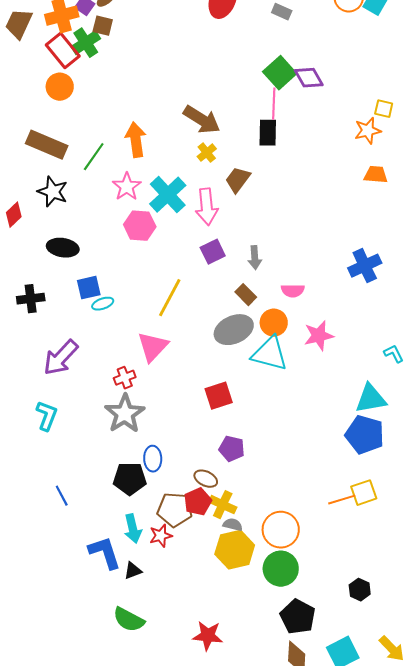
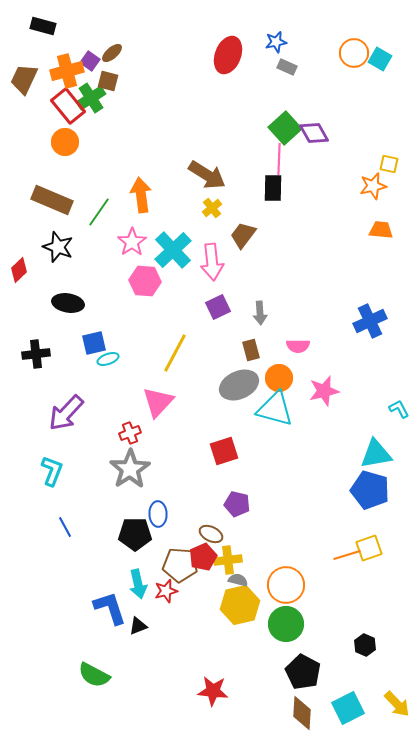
brown rectangle: (246, 295) -> (251, 350), turned 30
blue line: (62, 496) -> (65, 527), moved
yellow cross: (223, 505) -> (228, 560), turned -32
green semicircle: (129, 620) -> (94, 675), moved

